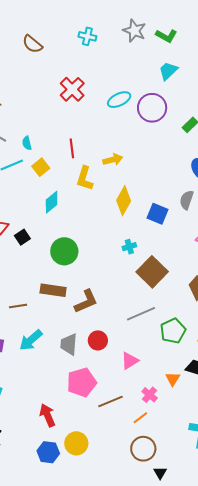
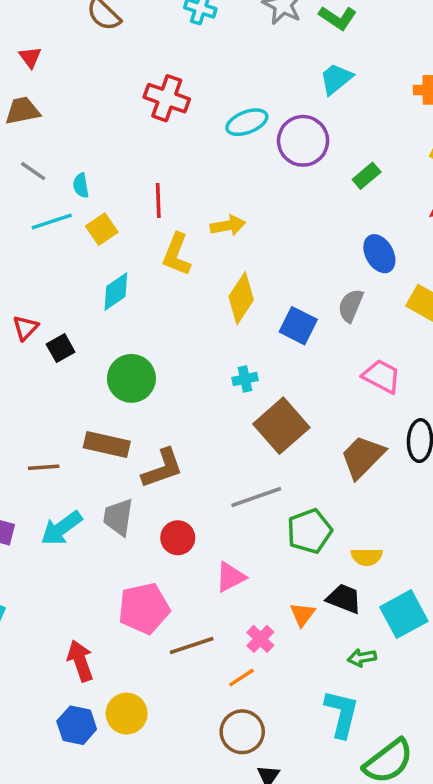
red cross: (72, 89) -> (167, 98), turned -30
gray trapezoid: (69, 344) -> (118, 517), moved

